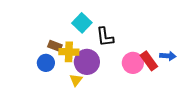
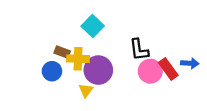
black L-shape: (105, 37) -> (139, 50), moved

